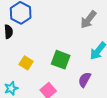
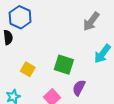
purple semicircle: (85, 80) -> (79, 88), moved

